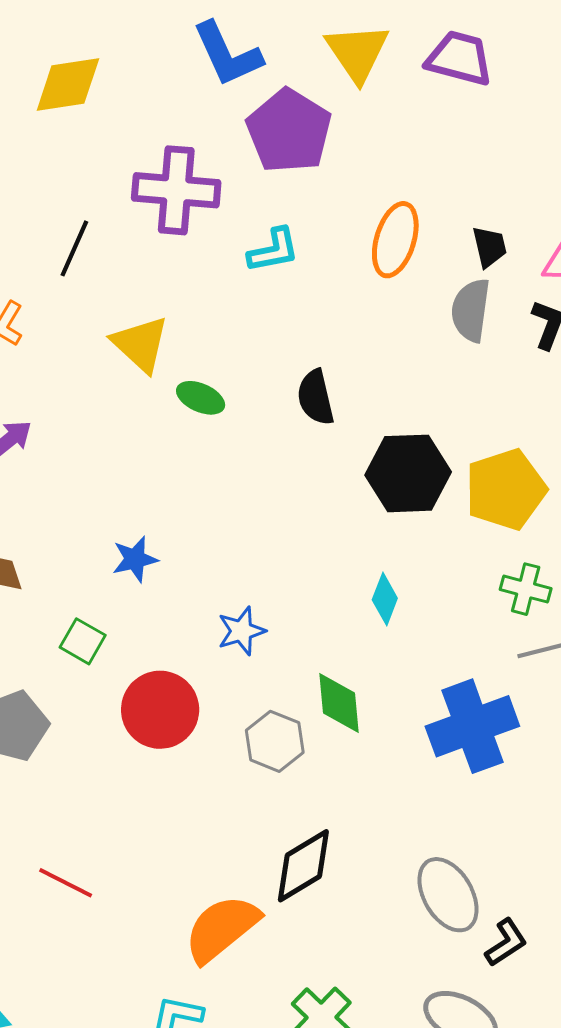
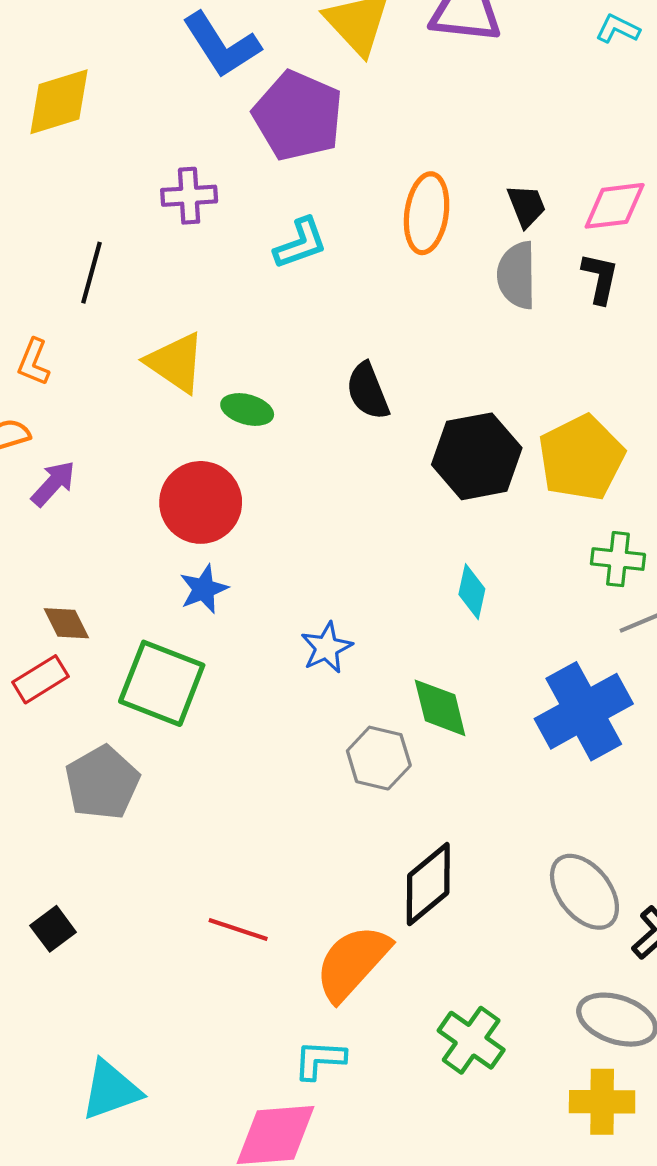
purple cross: (176, 190) -> (189, 196), size x0.6
green square: (83, 641) -> (162, 683), size x1.8
red circle: (160, 710) -> (201, 502), moved
red line: (66, 883) -> (238, 929), moved

